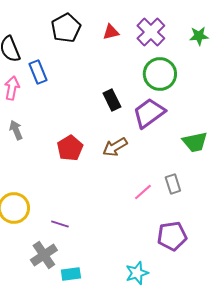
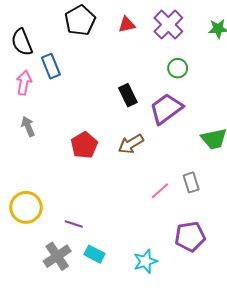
green circle: (160, 74) -> (178, 68), size x0.6
cyan star: (137, 273) -> (145, 261), moved
cyan rectangle: (71, 274) -> (95, 254), moved, turned 36

